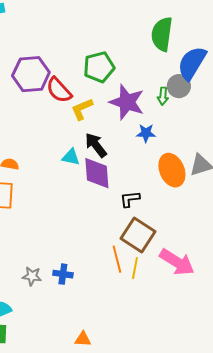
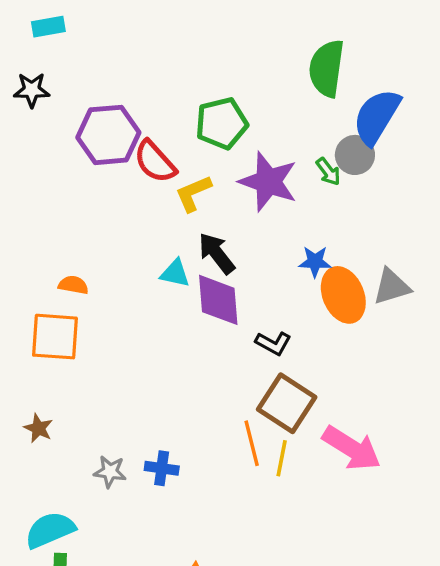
green arrow: (163, 96) -> (328, 172), turned -42
blue star: (146, 133) -> (315, 262), moved
black L-shape: (130, 199) -> (273, 343), turned -145

